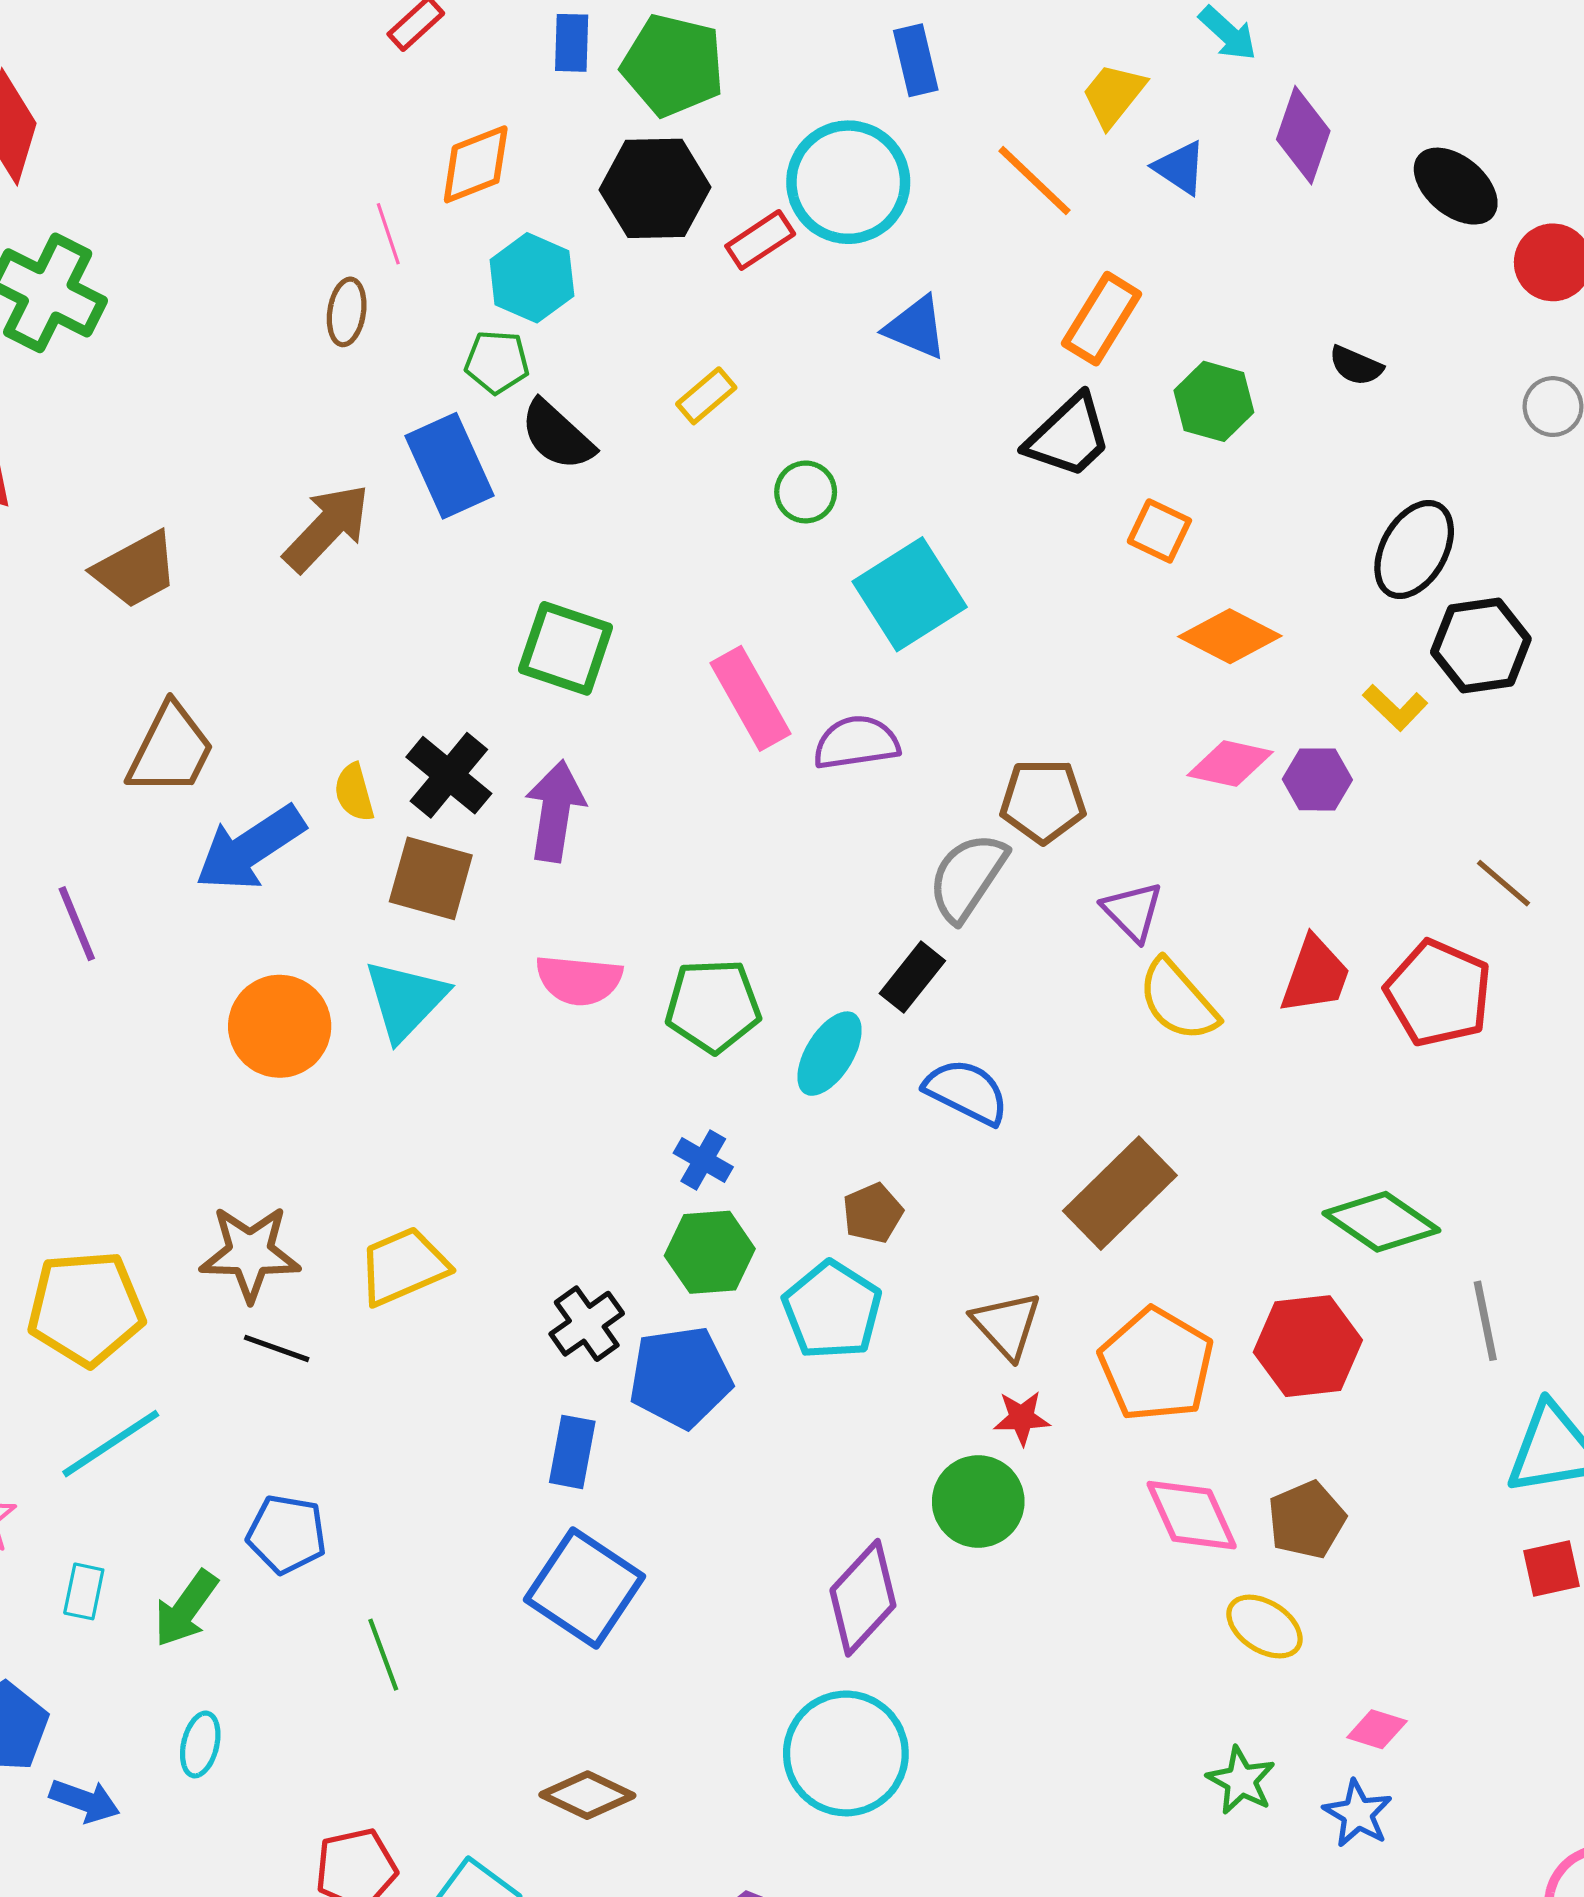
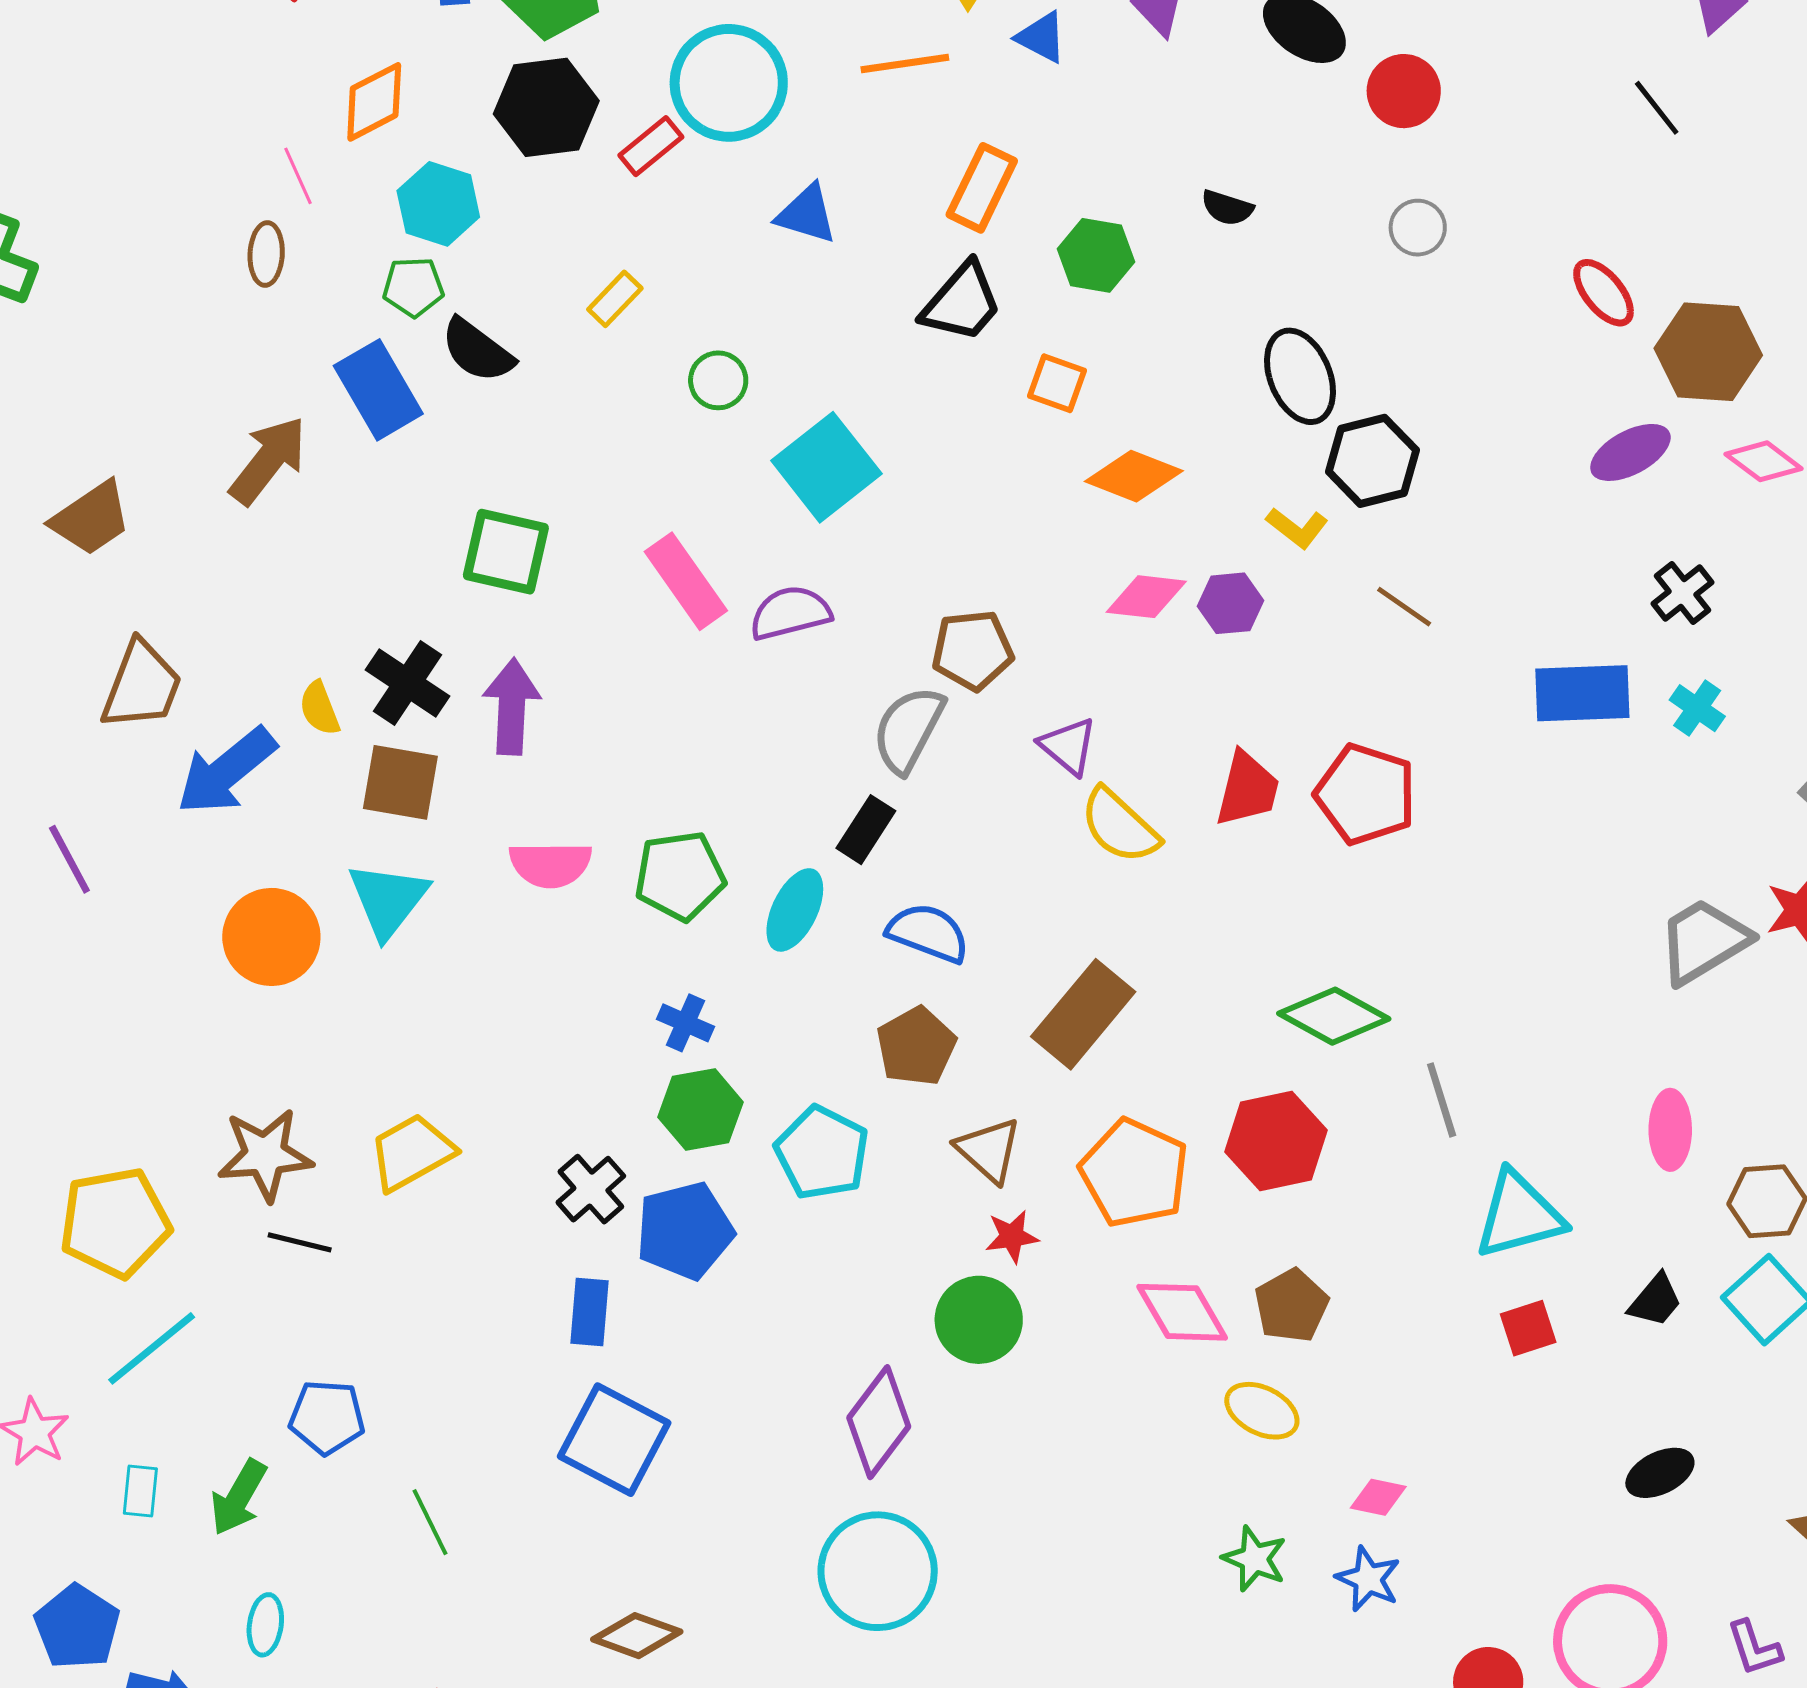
orange line: (1034, 181) -> (905, 63), turned -46
black ellipse: (1414, 549) -> (1300, 376), turned -46
brown line: (1503, 883) -> (1404, 607), moved
brown pentagon: (873, 1213) -> (916, 1046), moved, size x1.4

